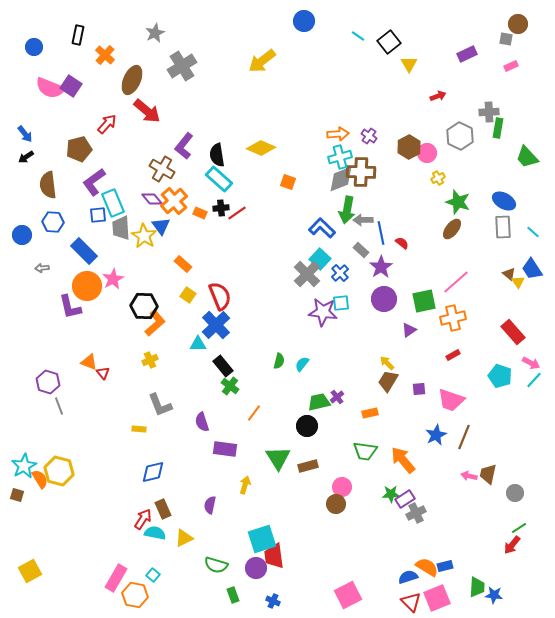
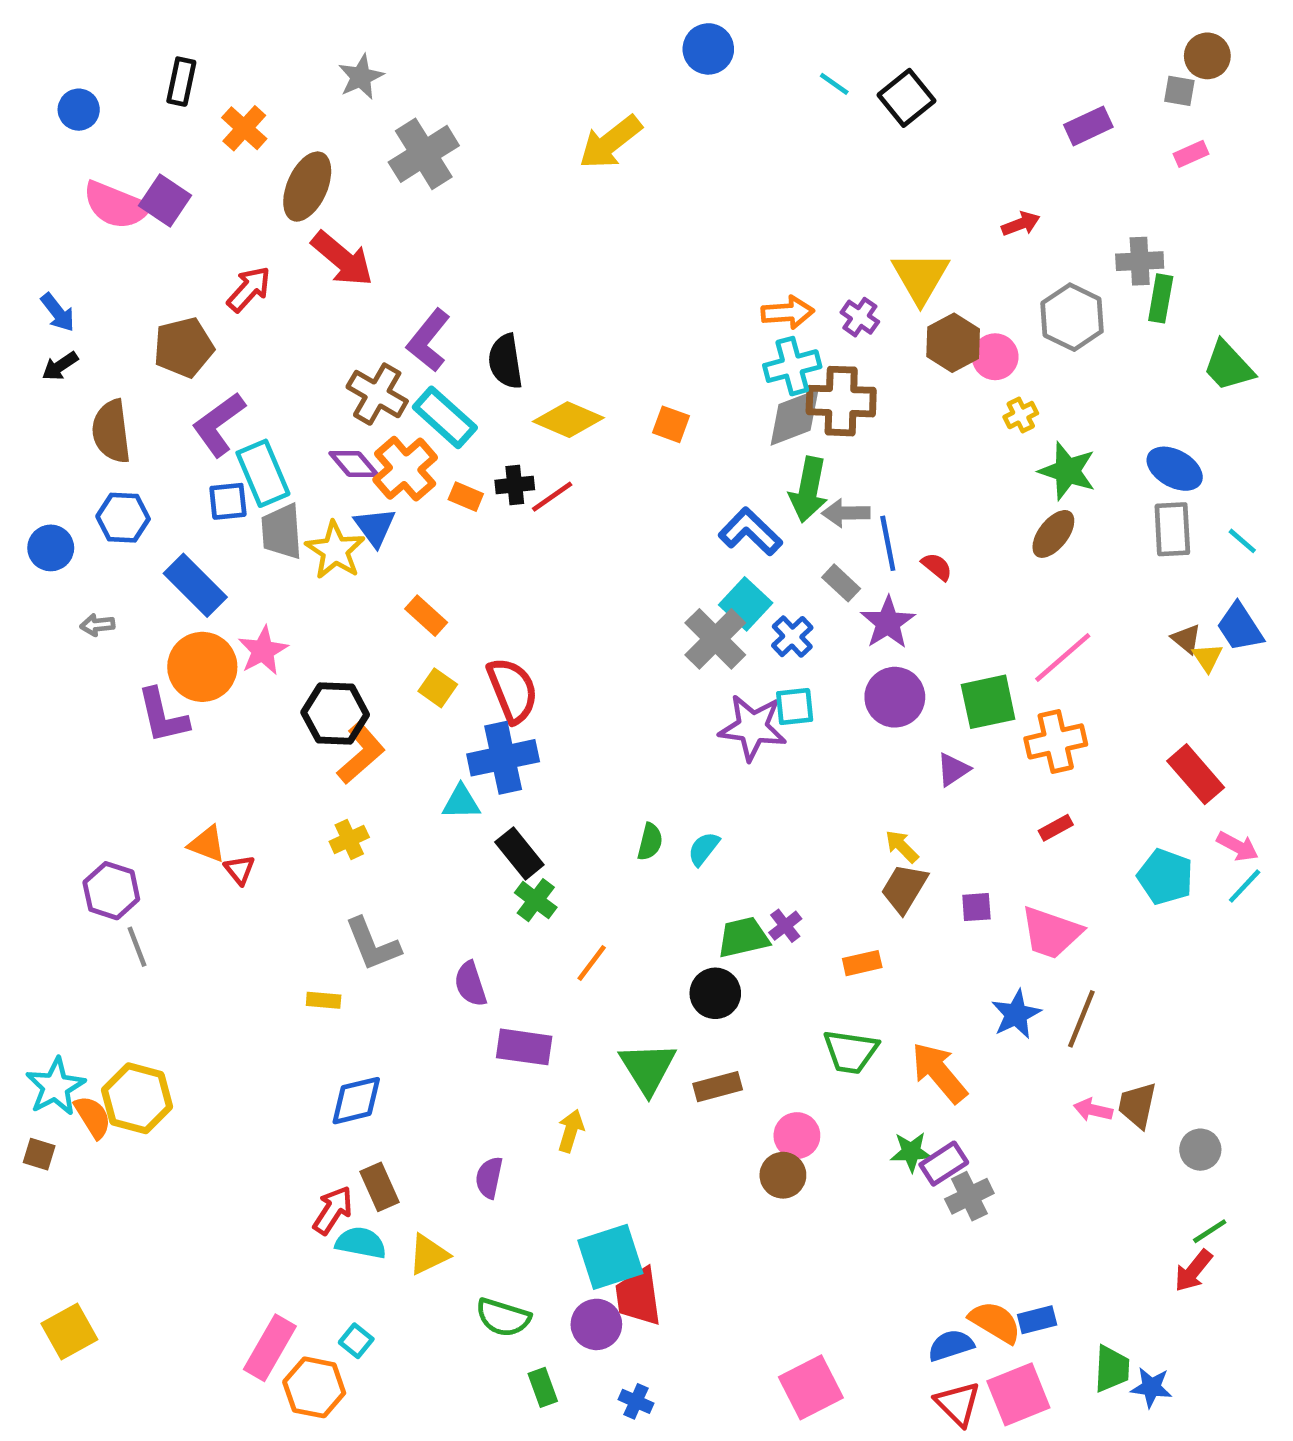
yellow triangle: (409, 64) -> (920, 277), moved, size x1.5
yellow diamond: (261, 148) -> (568, 420), moved
cyan rectangle: (219, 179) -> (445, 417), moved
blue cross: (216, 325) -> (503, 758), turned 32

